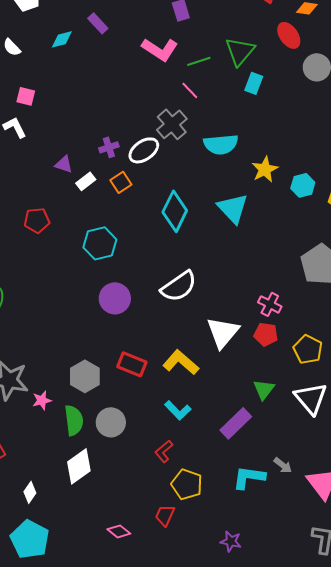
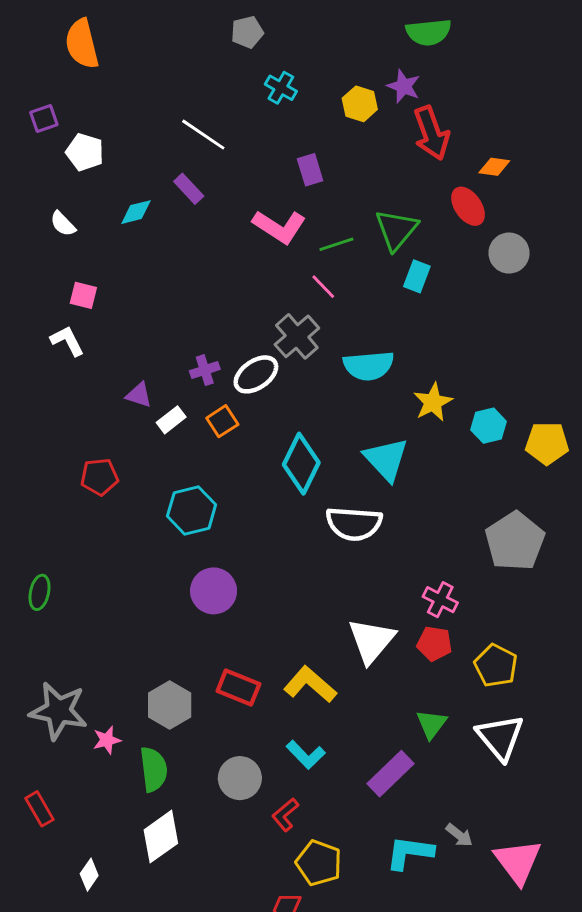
white semicircle: (179, 286) -> (354, 524), moved, turned 39
gray circle: (111, 422) -> (240, 778), moved

